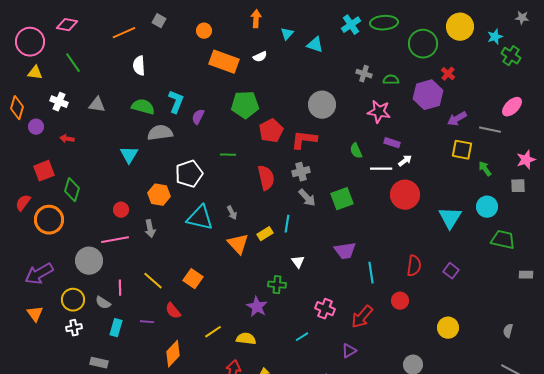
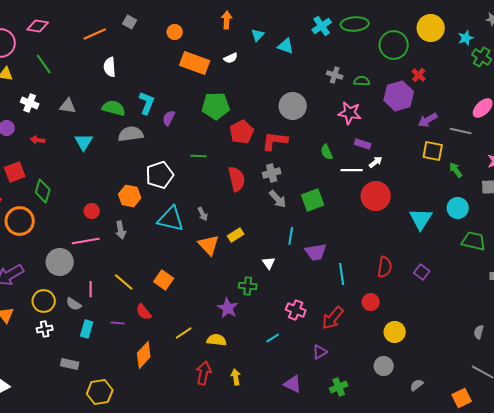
cyan triangle: (129, 155) -> (84, 142), moved
cyan line: (287, 224) -> (291, 236), moved
yellow circle: (448, 328) -> (395, 332), moved

